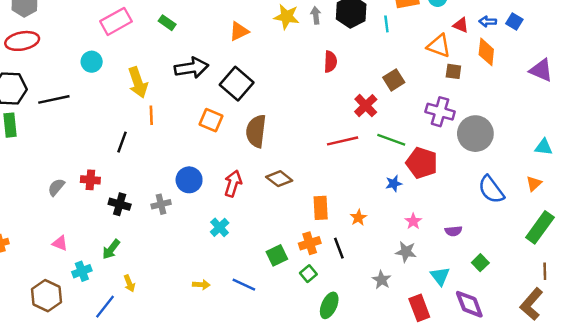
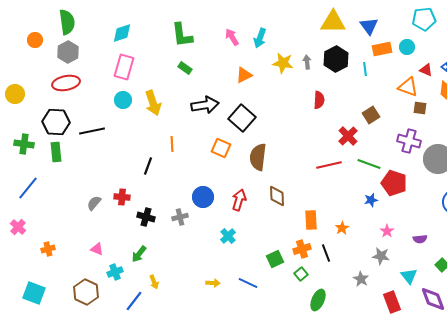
pink rectangle: (116, 21) -> (124, 67), moved, turned -45
yellow arrow: (138, 82) -> (153, 103), moved
brown diamond: (279, 179) -> (277, 196), turned 50

